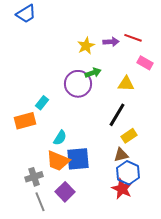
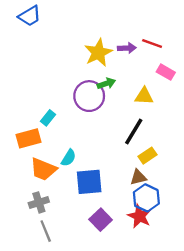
yellow star: (86, 46) -> (98, 53), size x1.4
orange trapezoid: (58, 161) -> (43, 169), moved
purple square: (65, 192) -> (101, 220), moved

